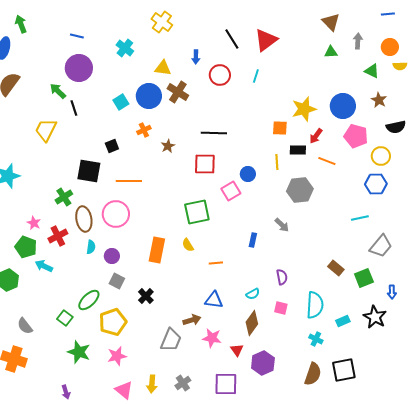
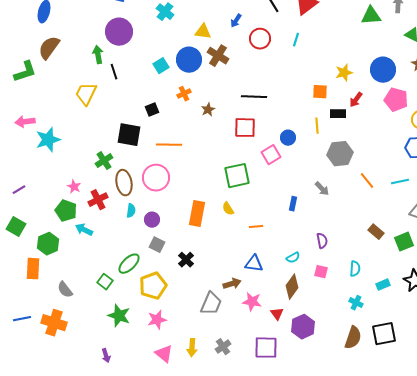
green triangle: (331, 52) -> (371, 16), size x1.5
blue arrow: (196, 57) -> (236, 21), turned 32
green arrow: (58, 91) -> (98, 55), turned 36
yellow star: (304, 109) -> (344, 73), size x0.7
orange line: (327, 161) -> (367, 181), moved, turned 30
cyan semicircle: (315, 305) -> (355, 269), size x0.6

